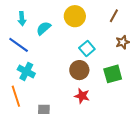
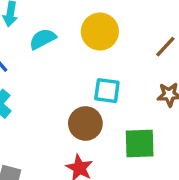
cyan square: (87, 49) -> (107, 91), turned 35

